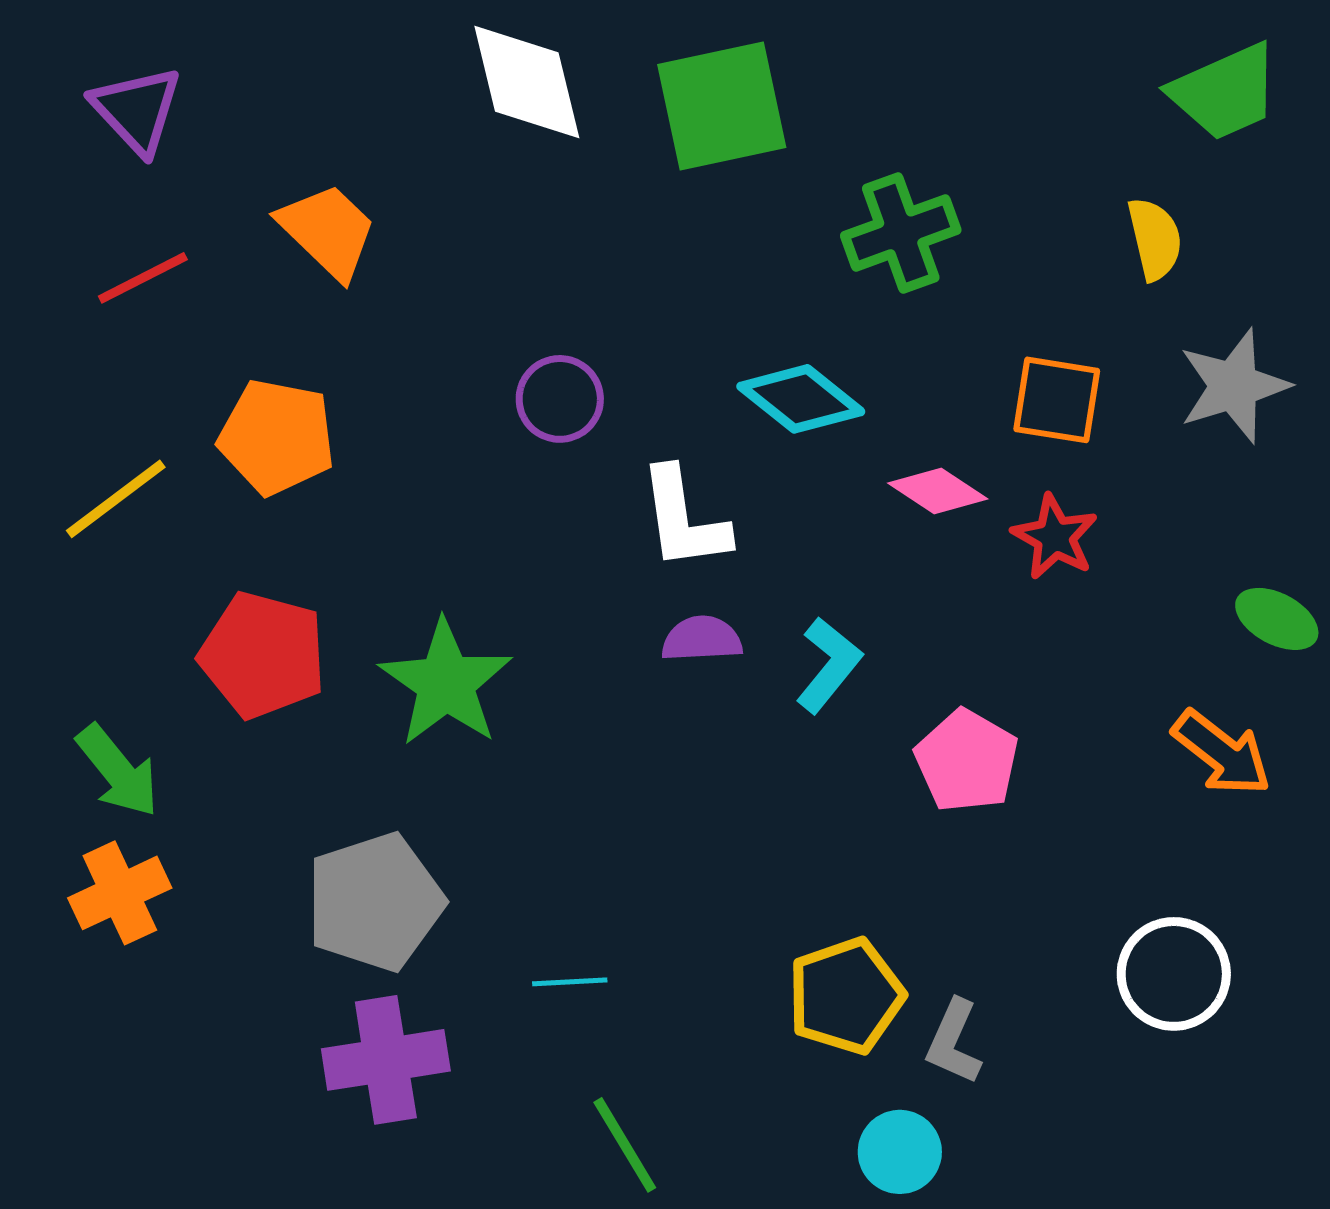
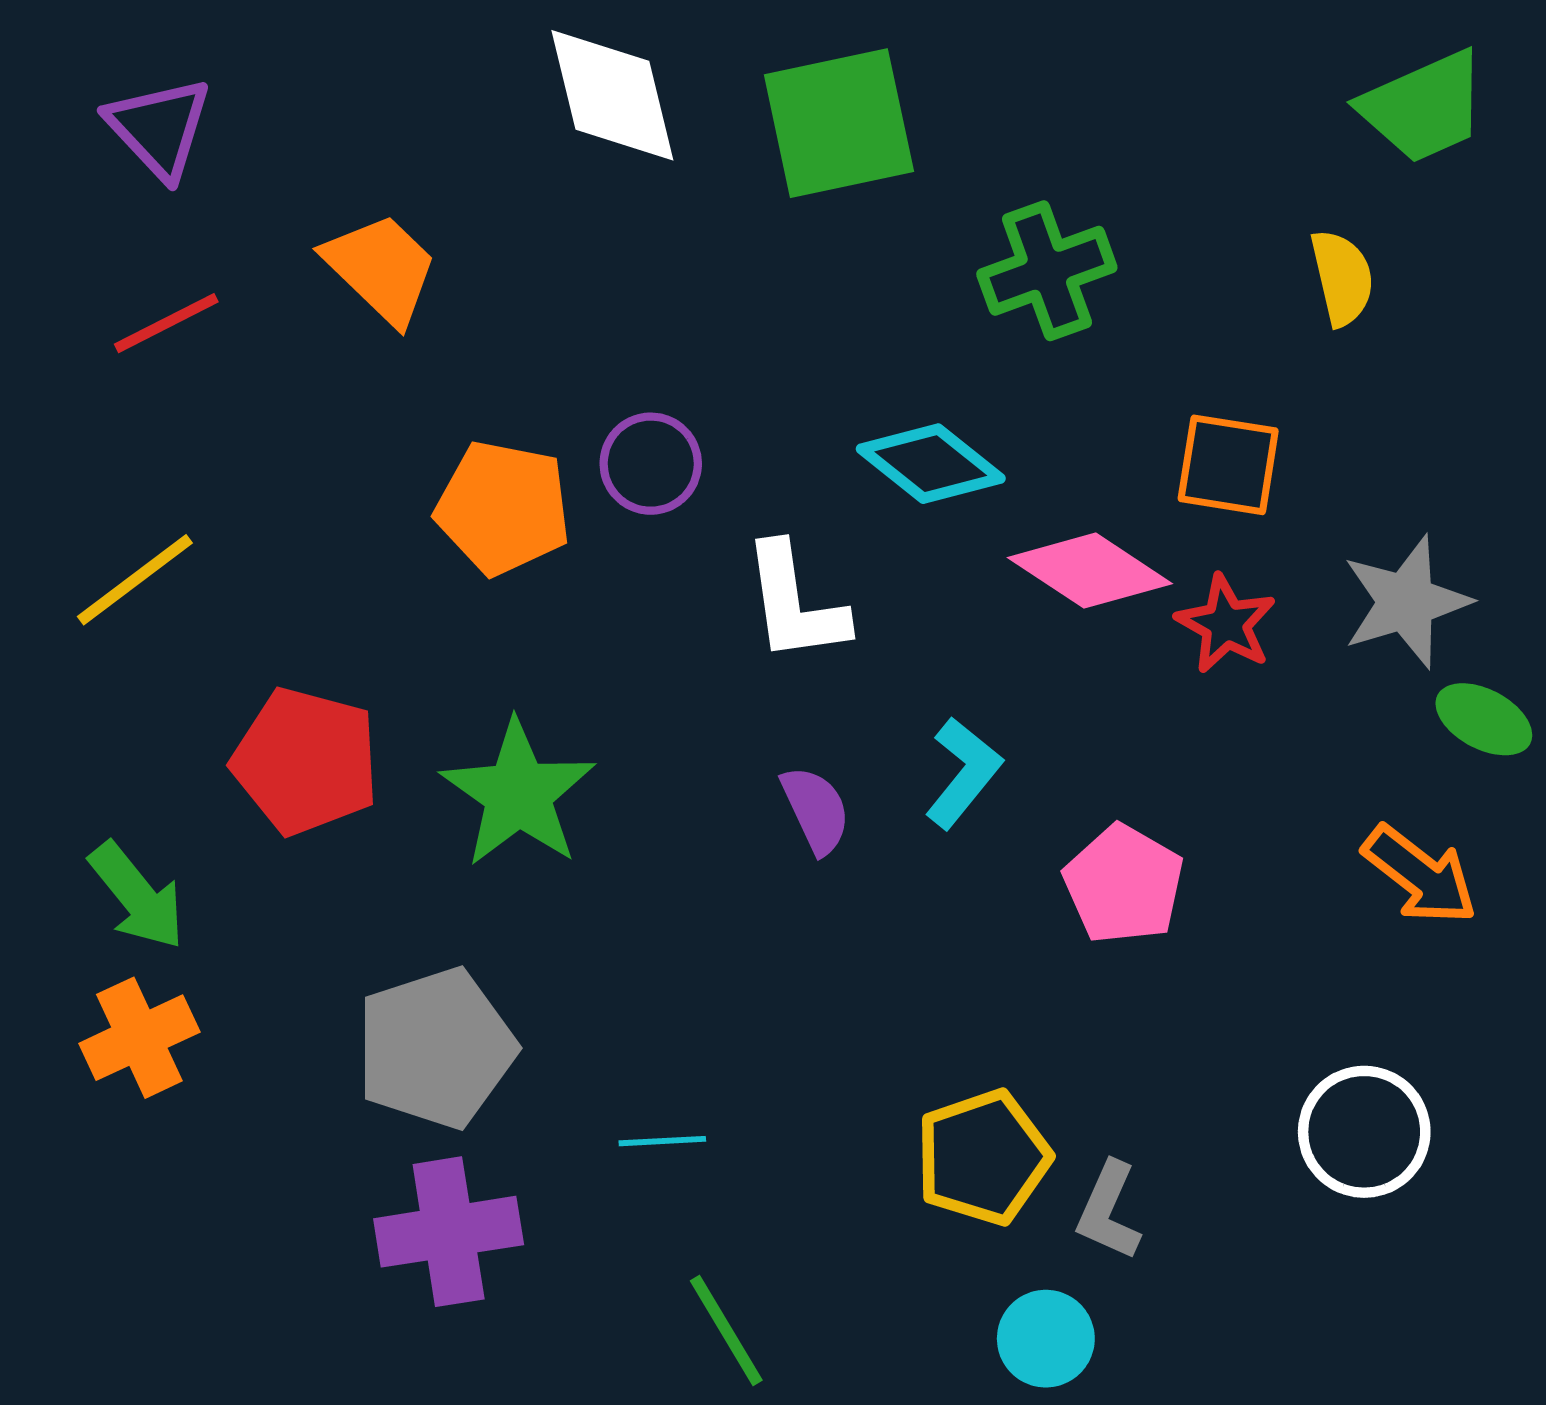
gray star: (1234, 386) -> (1406, 602), moved
orange pentagon: (277, 437) -> (503, 508), moved
pink diamond: (938, 491) -> (1090, 571), size x1.4
purple semicircle: (702, 639) -> (816, 810), moved, turned 68

